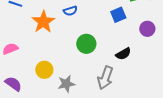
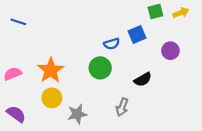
blue semicircle: (70, 11) -> (112, 44), moved
orange star: (43, 22) -> (51, 70), moved
gray arrow: (105, 78) -> (122, 107), size x0.7

